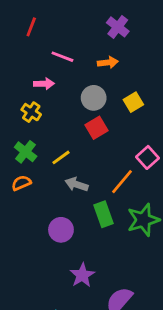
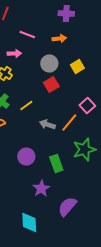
purple cross: (118, 27) -> (66, 14), turned -35
gray arrow: (77, 184) -> (47, 125), moved
green rectangle: (104, 214) -> (56, 164), moved

